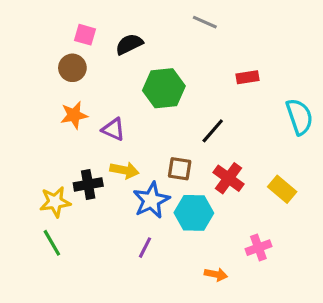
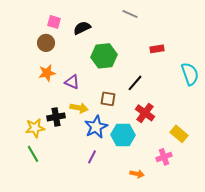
brown square: (180, 169) -> (108, 99), moved
yellow rectangle: (282, 189) -> (179, 134), moved

